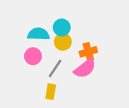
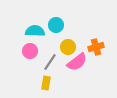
yellow circle: (63, 42) -> (68, 47), moved
orange cross: (88, 52) -> (96, 47), moved

